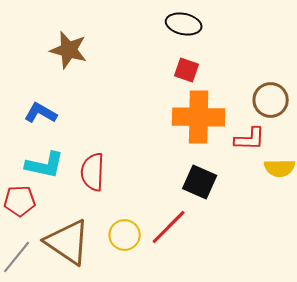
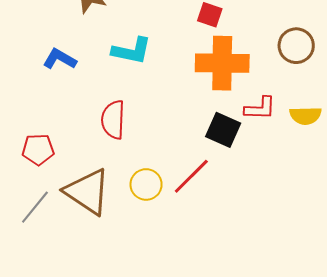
red L-shape: (250, 139) -> (260, 108), moved
cyan L-shape: (45, 165) -> (132, 51), moved

